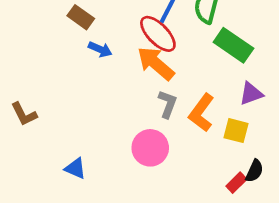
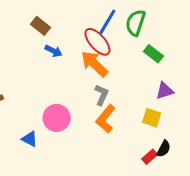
green rectangle: (233, 45) -> (153, 54), size x0.7
orange L-shape: (201, 113) -> (106, 119), moved
pink circle: (150, 148) -> (57, 118), moved

